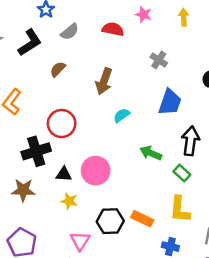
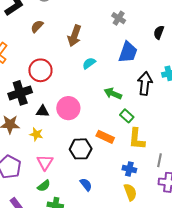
green rectangle: (182, 173) -> (127, 116), moved
yellow star: (69, 201) -> (36, 134), moved
orange rectangle: (142, 219) -> (105, 137), moved
pink triangle: (80, 241) -> (45, 162), moved

